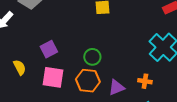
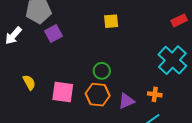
purple square: (49, 49) -> (53, 34), moved

